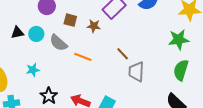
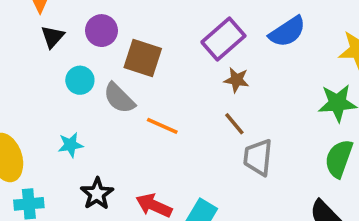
brown square: (70, 20) -> (143, 58), size x1.5
brown star: (94, 26) -> (237, 80), moved
black triangle: (17, 33) -> (53, 37), moved, turned -40

